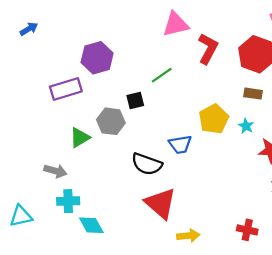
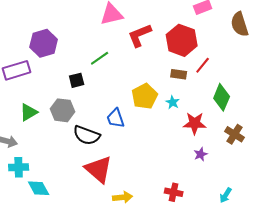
red L-shape: (208, 49) -> (140, 35), turned -140
gray hexagon: (111, 121) -> (63, 110), moved
blue trapezoid: (180, 144) -> (116, 118), turned 80

